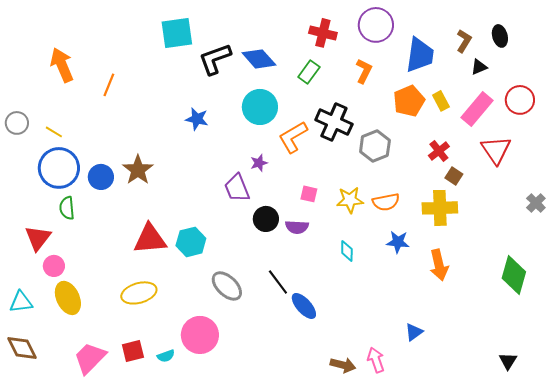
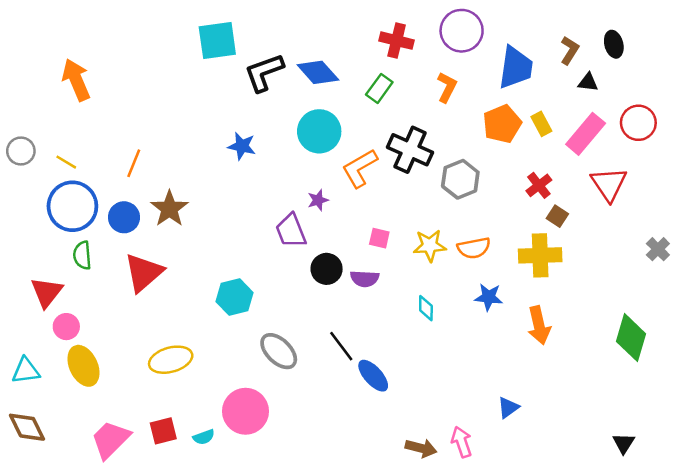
black triangle: (479, 67) -> (588, 82), turned 30
orange line: (109, 85) -> (134, 163), moved
red triangle: (150, 239) -> (144, 273), moved, turned -36

